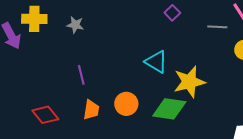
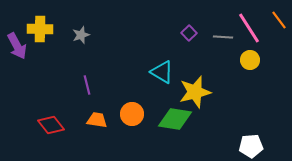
purple square: (172, 13) -> (189, 33), moved
gray star: (75, 25) -> (81, 35), turned -30
orange trapezoid: (91, 110) -> (97, 120), turned -90

